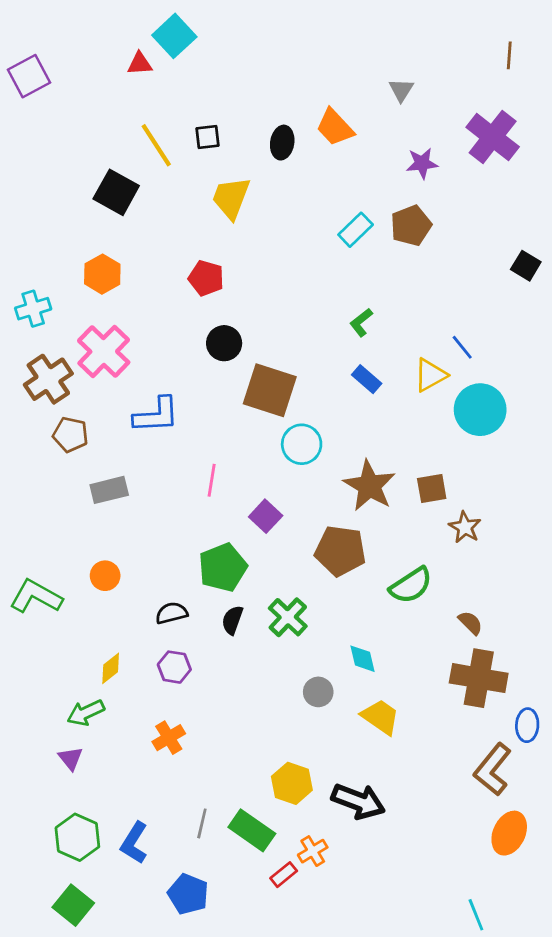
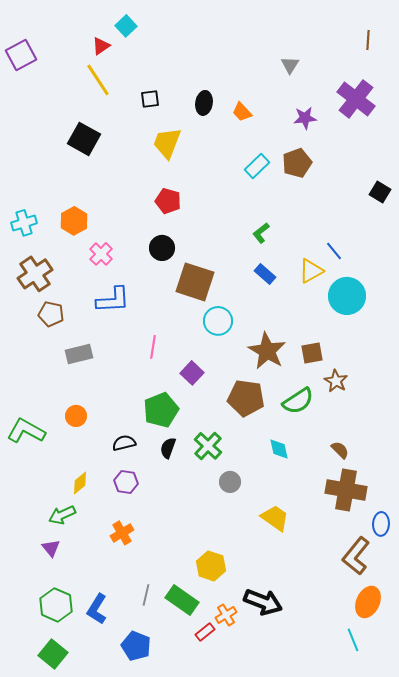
cyan square: (174, 36) -> (126, 26), size x0.7
red triangle: (140, 64) -> (101, 46), turned -30
orange trapezoid: (335, 127) -> (242, 112), moved, size x0.7
yellow line: (156, 145) -> (98, 80), moved
orange hexagon: (102, 274) -> (74, 221), moved
red pentagon: (206, 278) -> (168, 201), moved
pink cross: (104, 352) -> (101, 254), moved, size x0.6
green semicircle: (411, 585) -> (298, 401), moved
cyan diamond: (362, 659) -> (279, 449), moved
gray circle: (318, 692) -> (230, 482), moved
black arrow: (358, 801) -> (263, 602), moved
cyan line: (476, 915) -> (353, 640), moved

